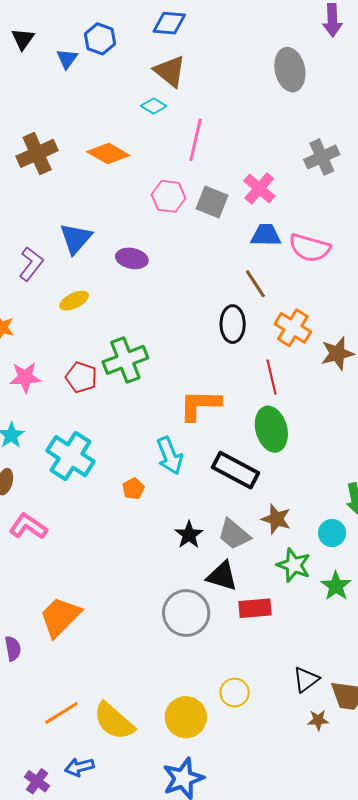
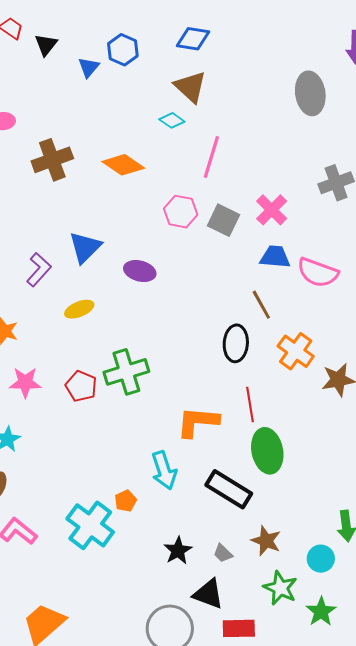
red line: (272, 377) -> (250, 405), moved
cyan cross: (71, 456) -> (90, 525), moved
gray trapezoid: (234, 534) -> (223, 553), size x0.6

